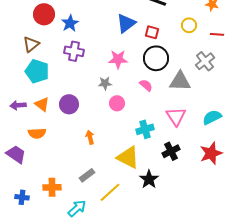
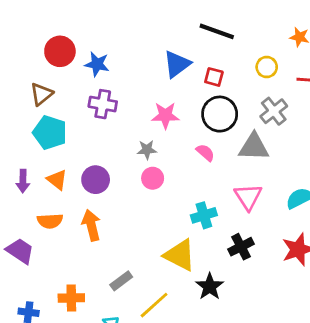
blue star: (70, 23) -> (97, 64), turned -30
gray cross: (205, 61) -> (274, 111), moved
pink circle: (117, 103) -> (153, 178), moved
purple arrow: (18, 105) -> (23, 181), turned -84
orange arrow: (90, 137) -> (91, 225), moved, size x1.5

